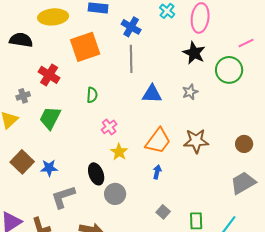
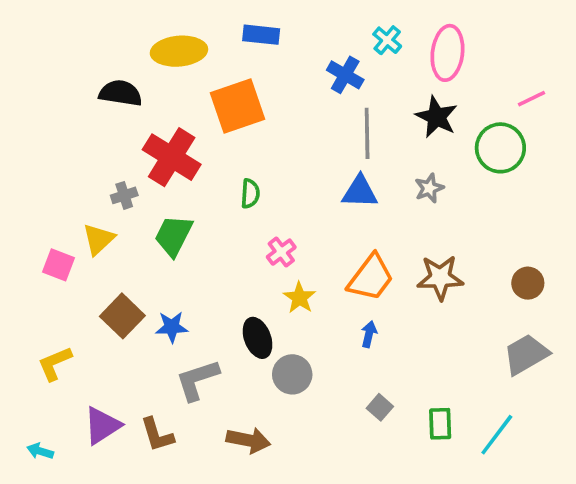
blue cross: (131, 27) -> (345, 75), moved
gray line: (131, 59) -> (367, 133), moved
red cross: (49, 75) -> (172, 157), size x1.4

